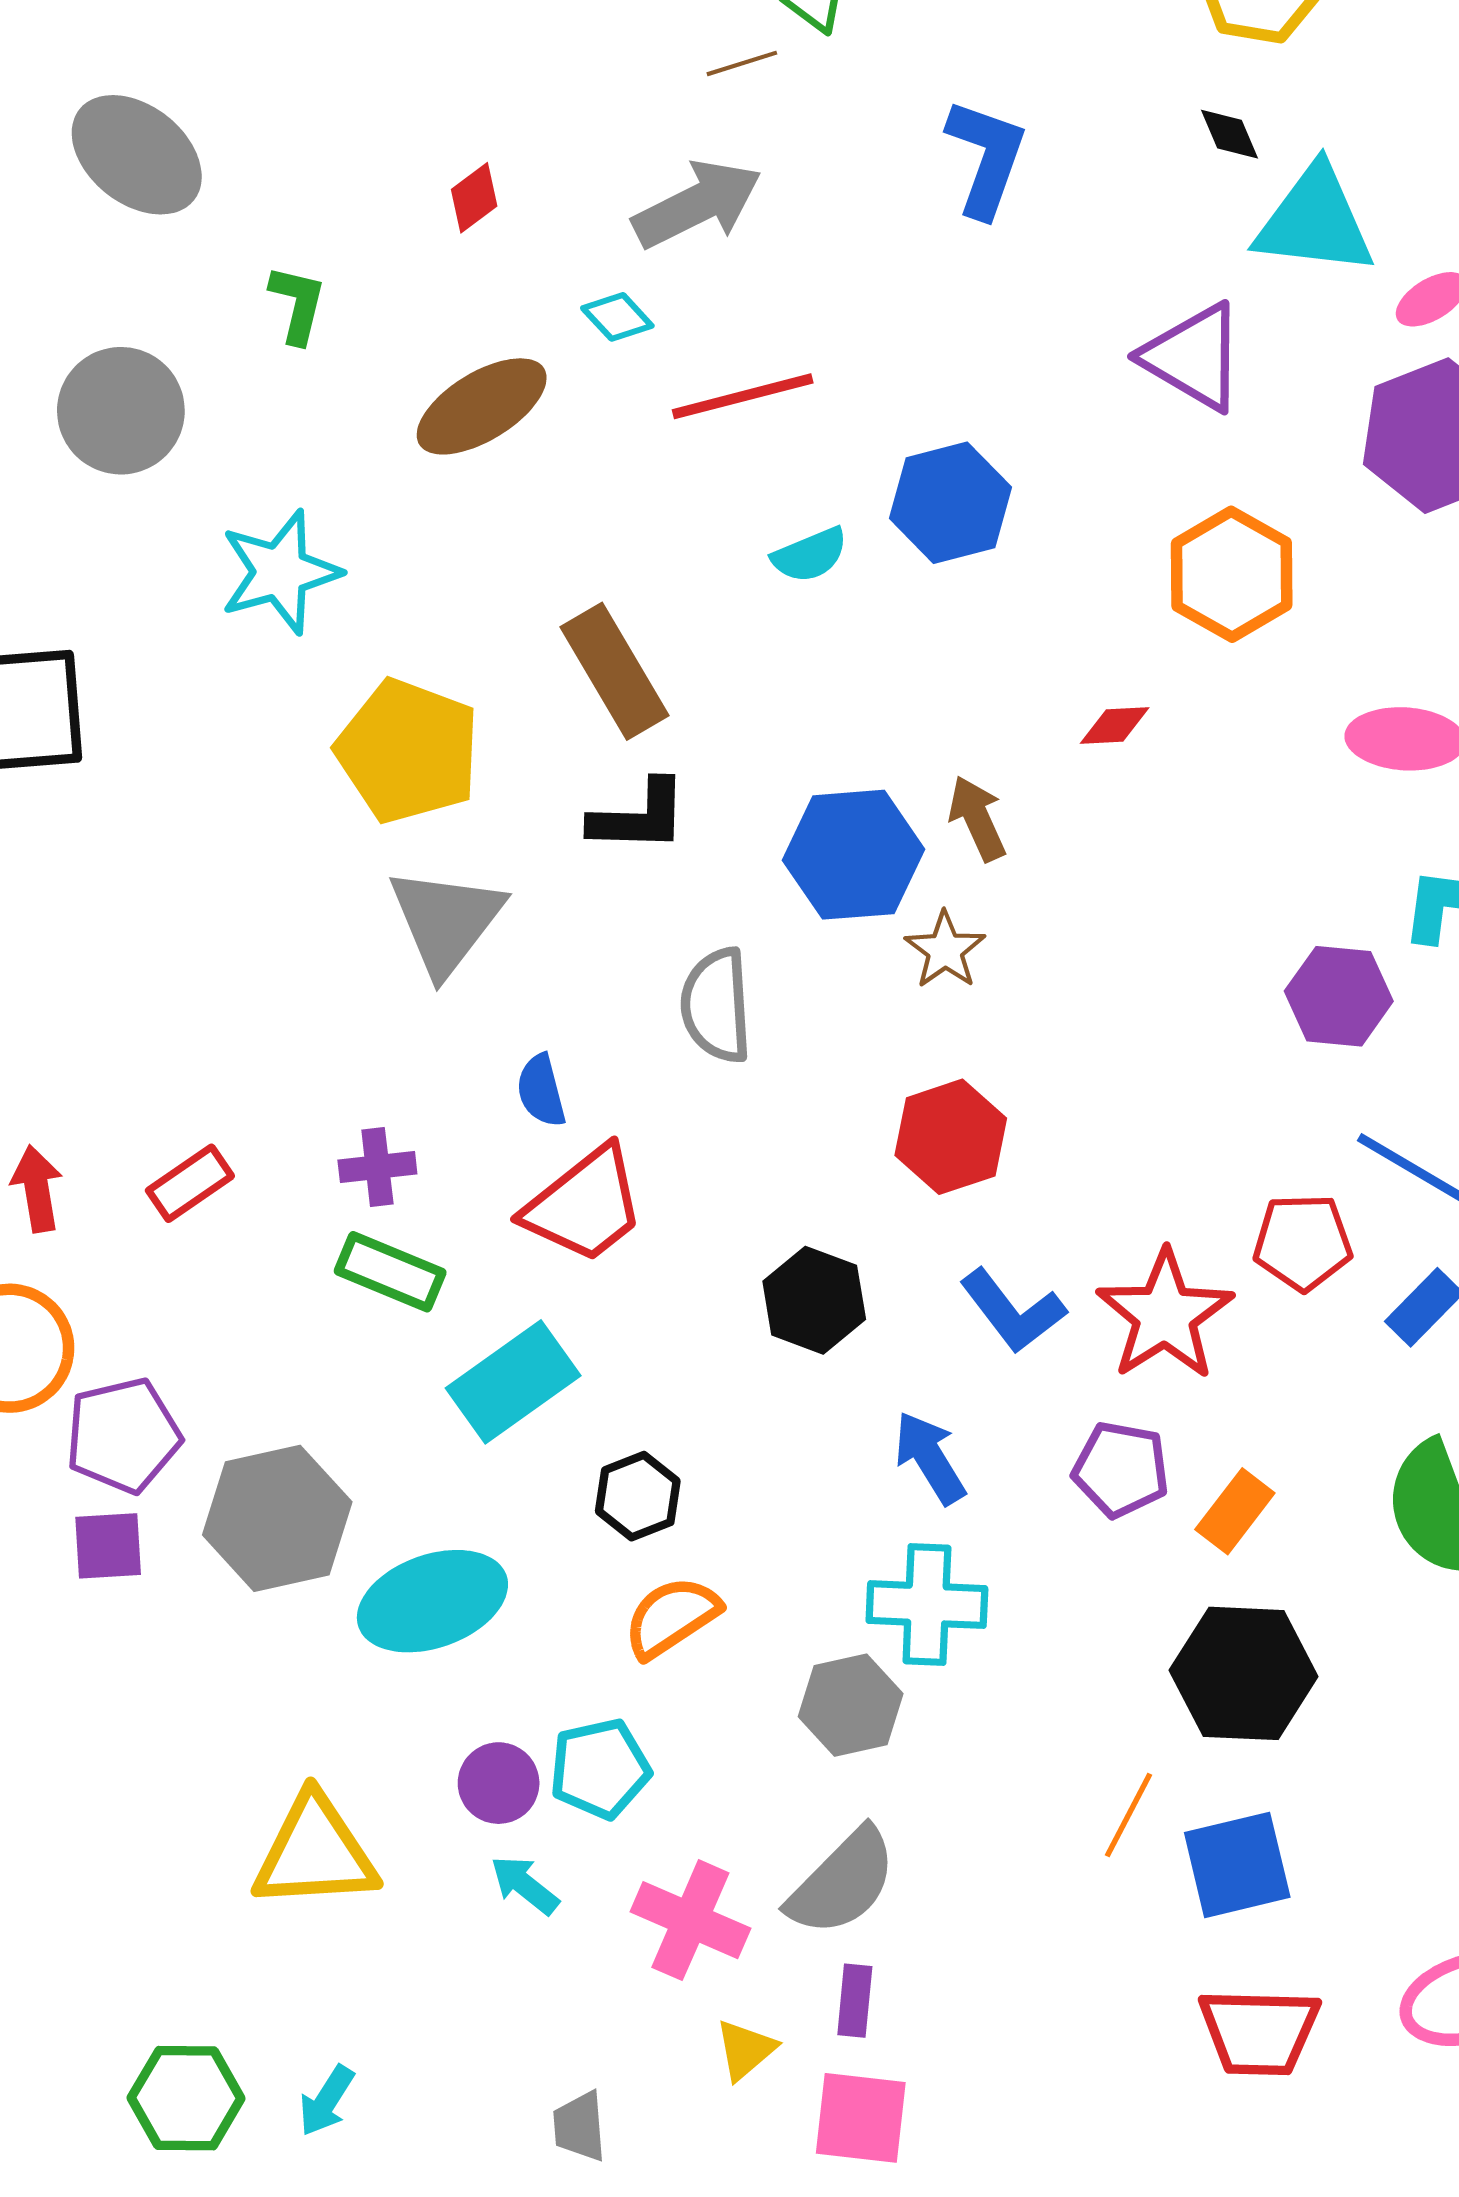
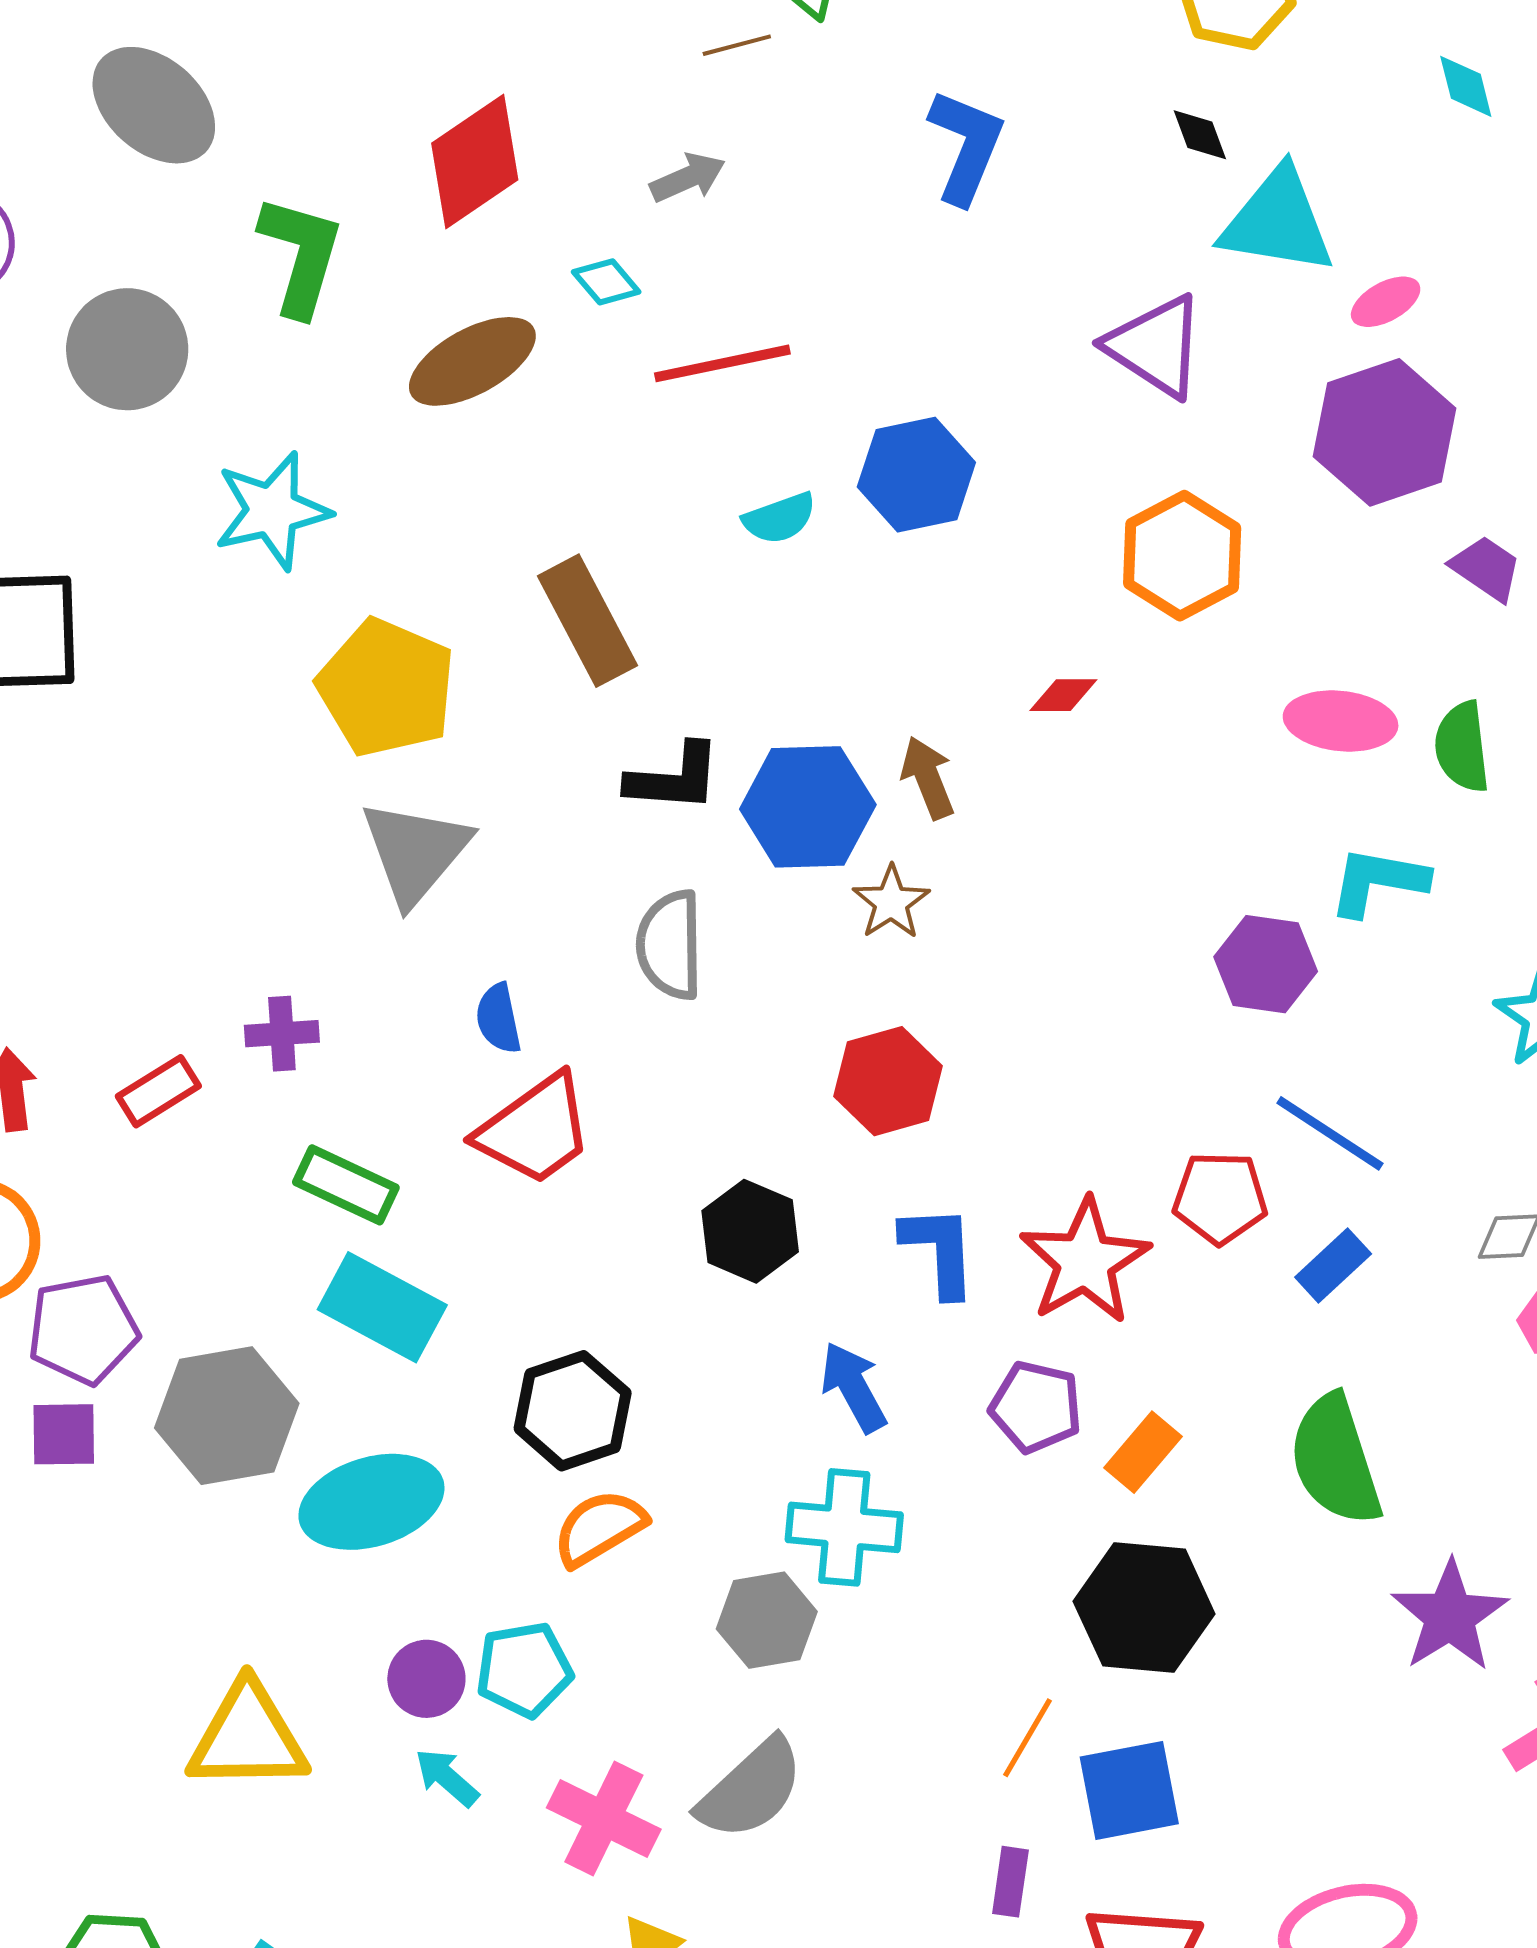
red diamond: (474, 198) -> (475, 161), size x2.0
gray arrow: (697, 204) -> (688, 178), size x0.6
green L-shape: (298, 304) -> (301, 255), size x1.6
black L-shape: (639, 817) -> (674, 778), moved
purple cross: (377, 1167) -> (282, 1034), moved
blue L-shape: (1013, 1311) -> (939, 1250), turned -148
cyan rectangle: (513, 1382) -> (382, 1307), moved, turned 61
black hexagon: (638, 1496) -> (573, 1411), size x1.4
purple rectangle: (855, 2001) -> (1010, 1882), moved

